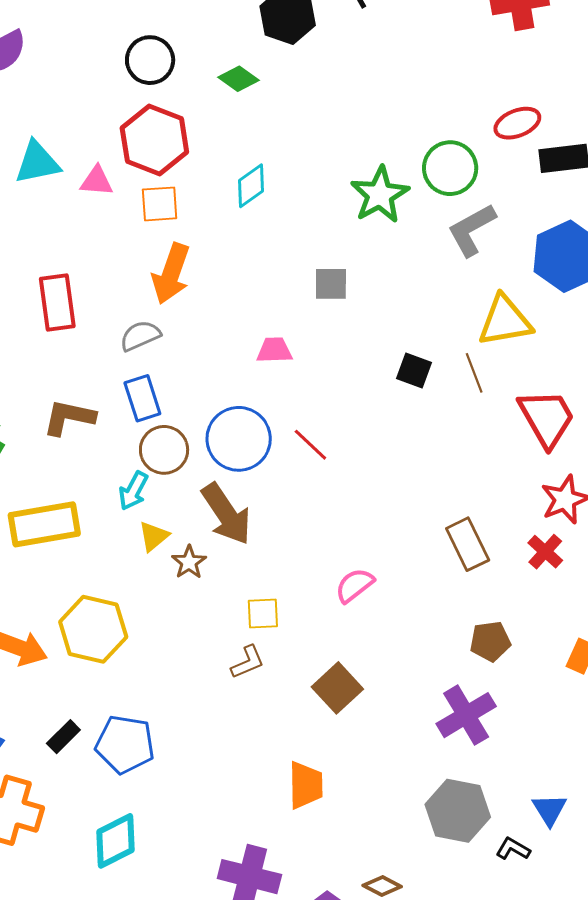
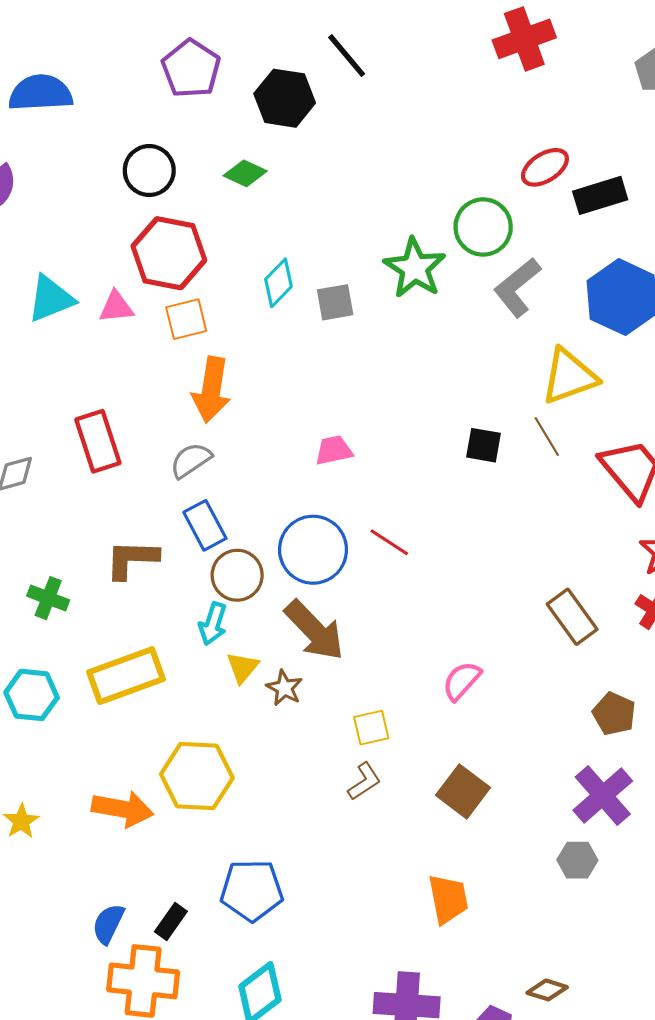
gray square: (331, 284) -> (335, 302), moved
brown pentagon: (490, 641) -> (614, 714), turned -30
black rectangle: (63, 737) -> (171, 922), moved
gray hexagon: (458, 811) -> (577, 860), moved, size x0.6

